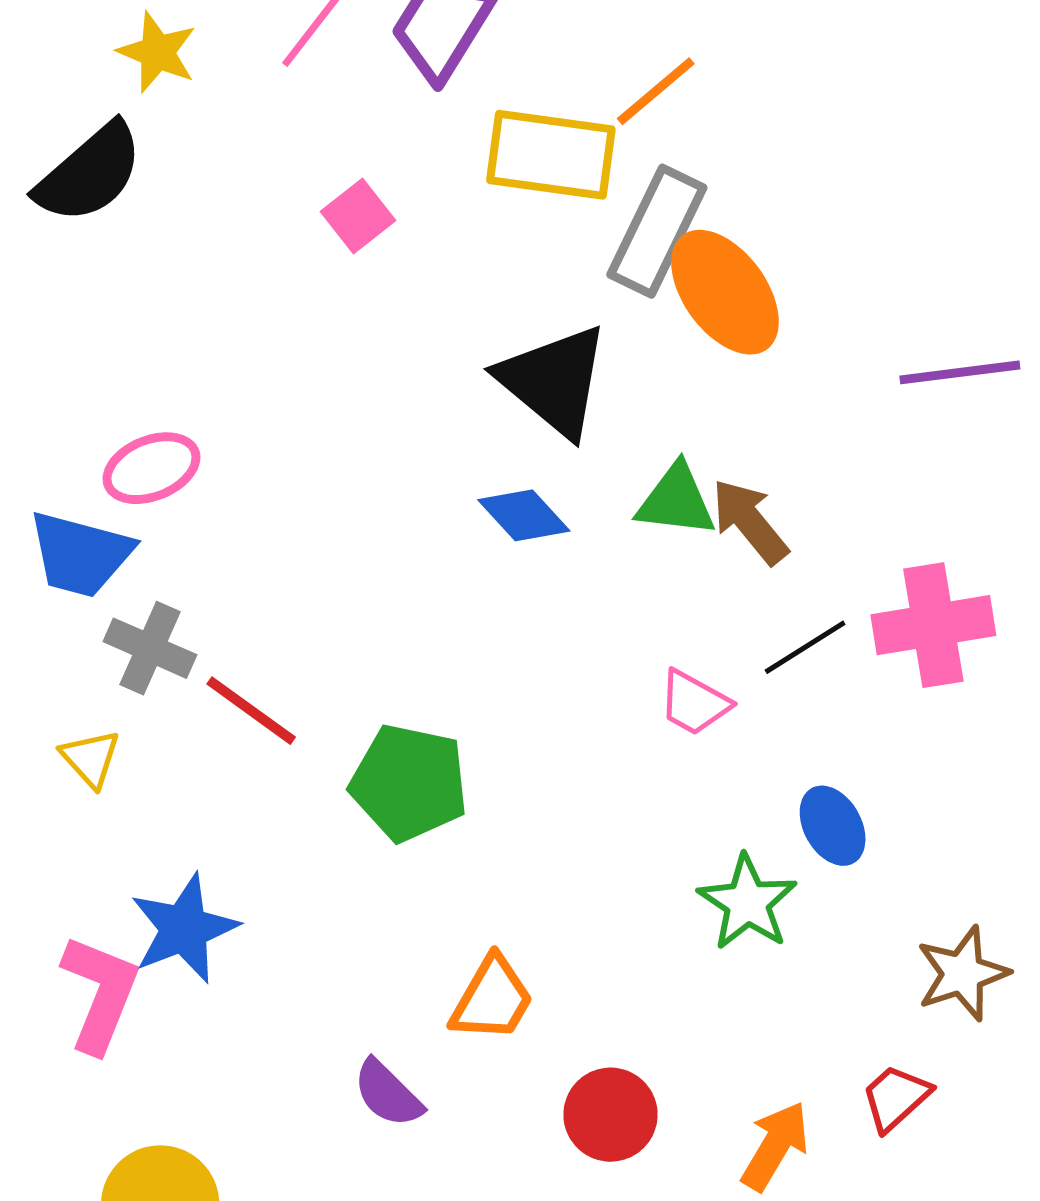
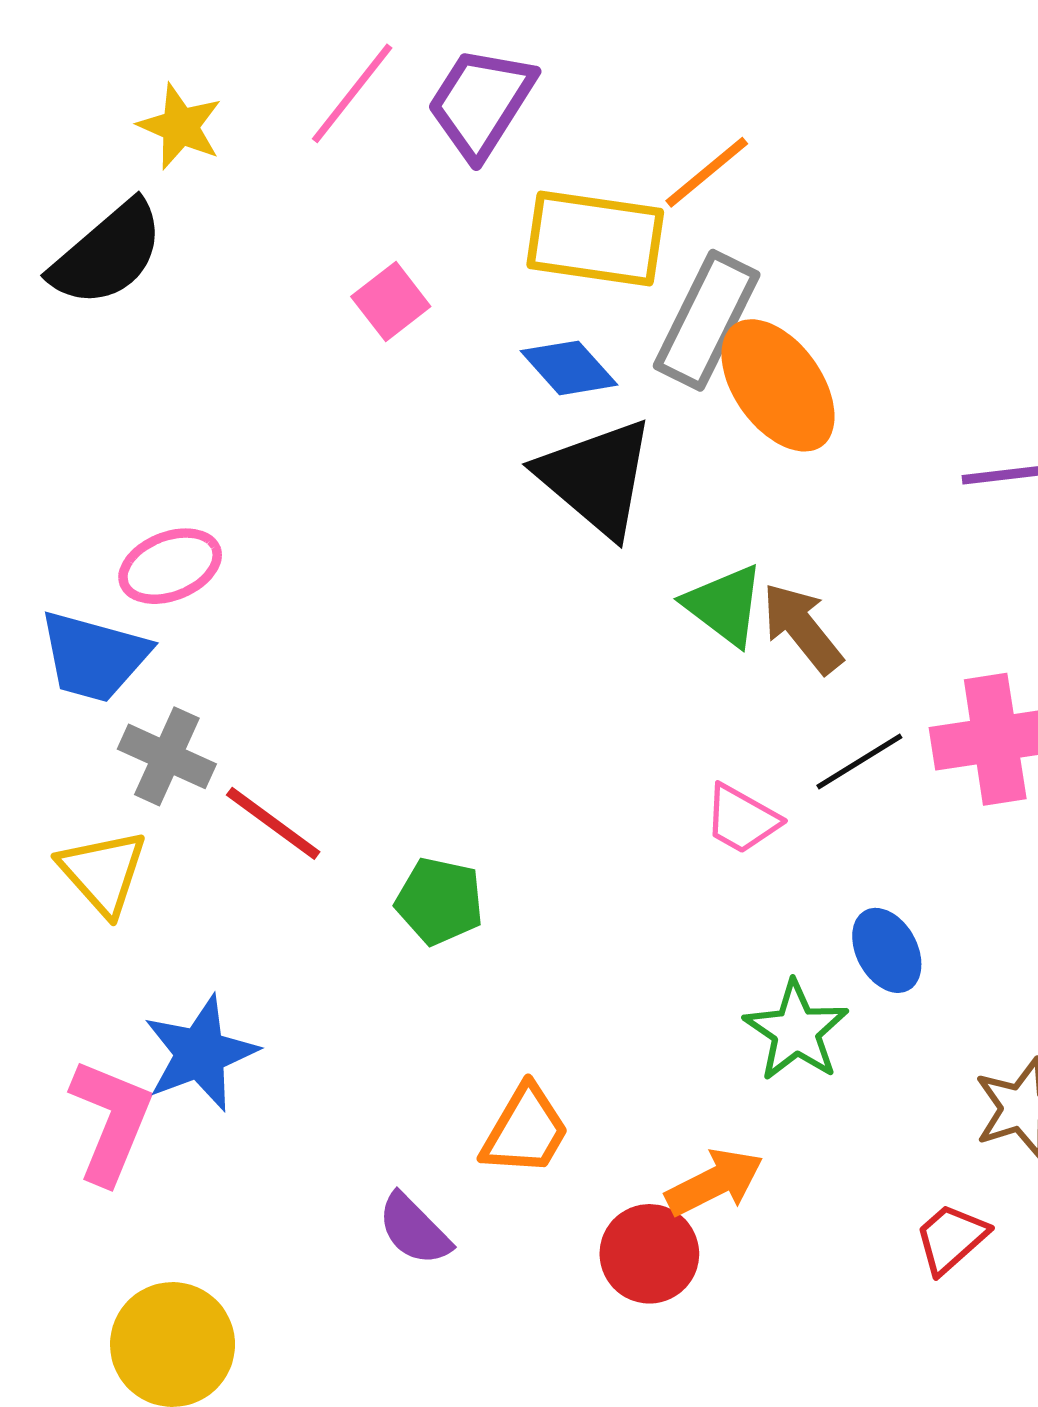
green triangle: (676, 500) -> (724, 605), turned 30
blue diamond: (524, 515) -> (569, 368), moved
yellow triangle: (90, 758) -> (103, 872), size x1.4
green pentagon: (409, 783) -> (440, 901), size x0.7
orange arrow: (775, 1146) -> (714, 1182), moved, turned 32

